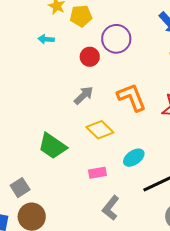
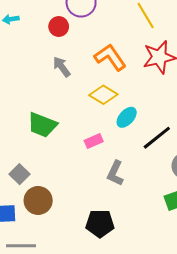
gray arrow: (84, 95) -> (62, 67), turned -70
yellow diamond: (100, 130) -> (103, 95), moved

